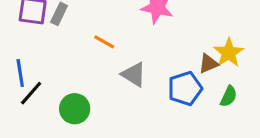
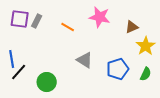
orange line: (104, 42) -> (68, 27), moved
brown triangle: (208, 64) -> (132, 27), moved

